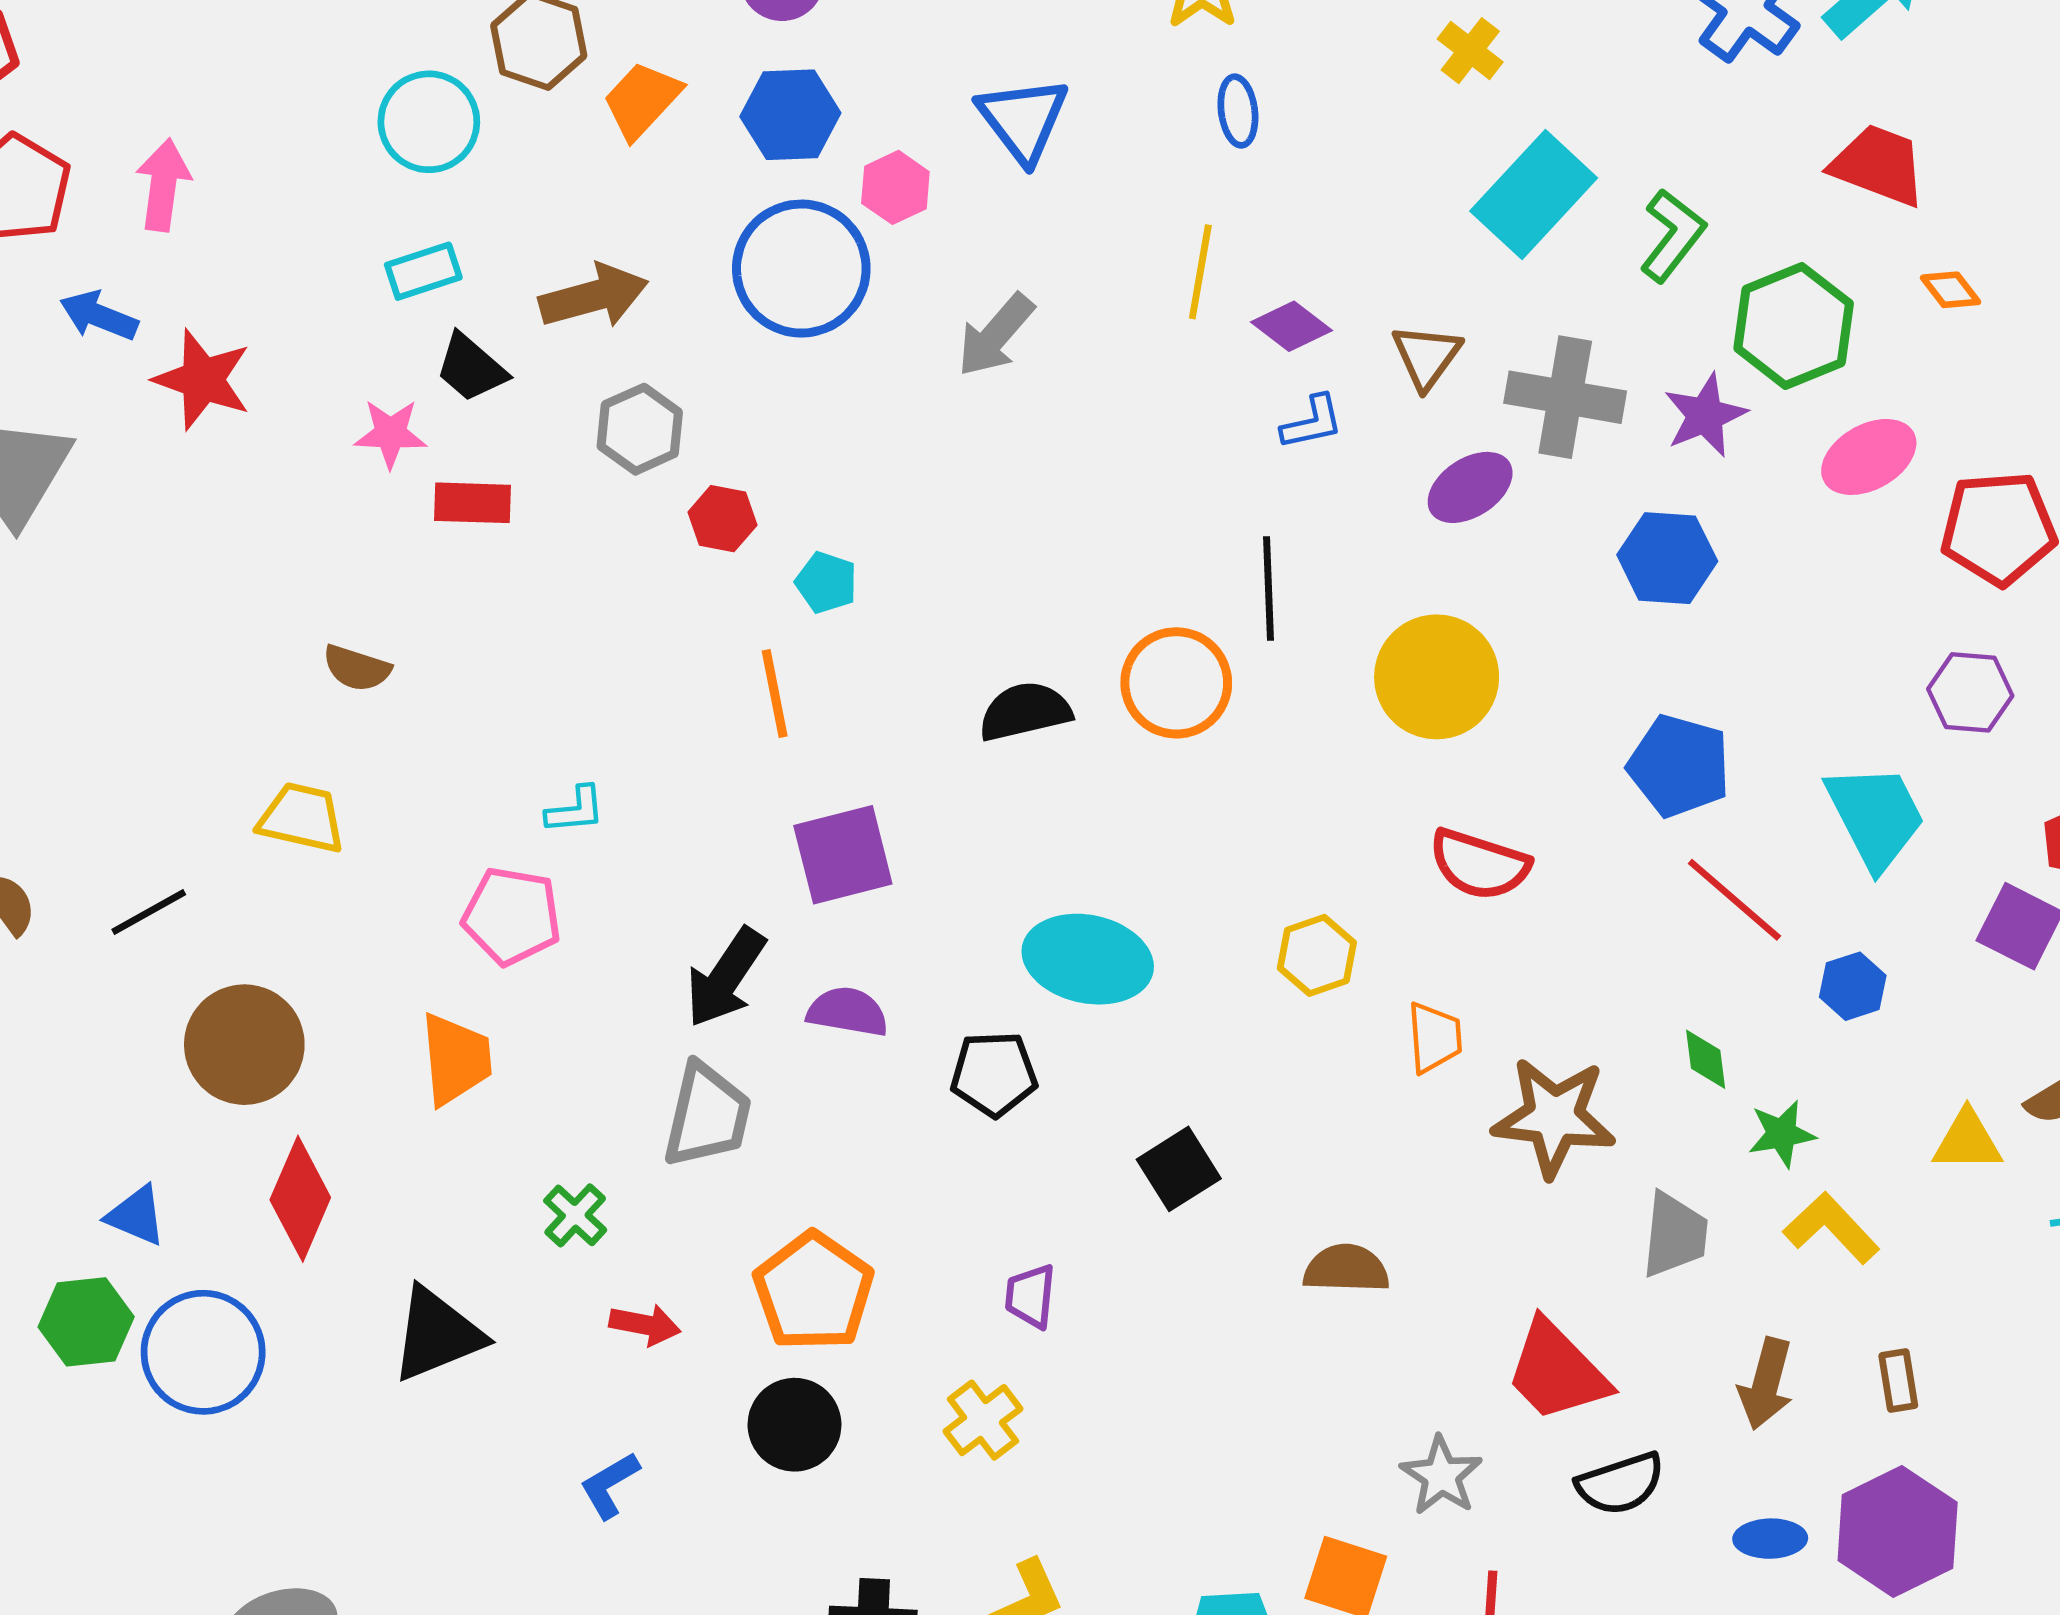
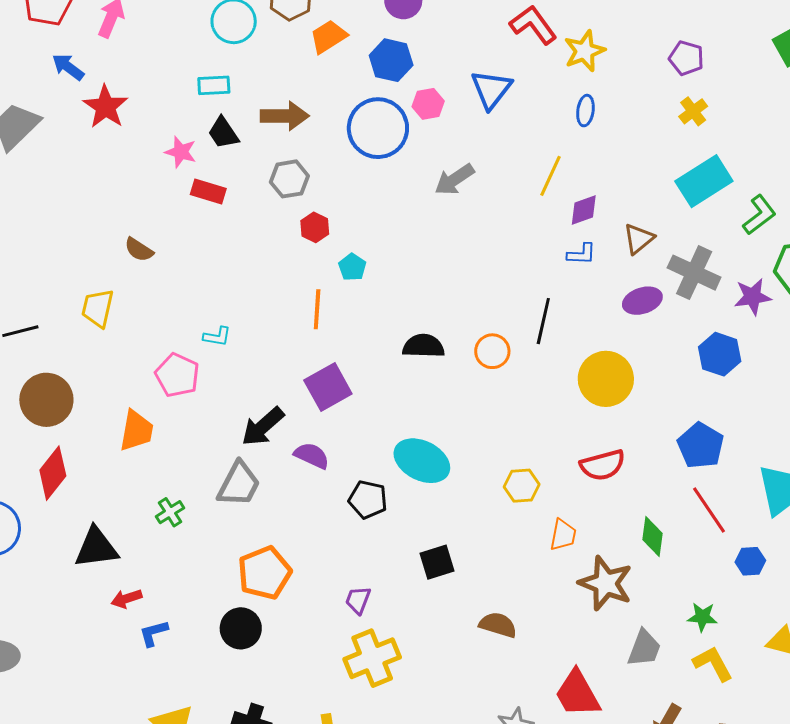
purple diamond: (1291, 326) -> (584, 210), turned -72
orange circle: (1176, 683) -> (492, 351), size x0.7
yellow trapezoid: (302, 818) -> (98, 308), turned -105
purple square: (843, 855) -> (328, 387), turned -30
red semicircle: (1479, 864) -> (603, 465), turned -48
green diamond: (1706, 1059) -> (653, 536), moved, size x1.4
red arrow: (645, 1325) -> (126, 599), moved, turned 136
yellow cross: (983, 1420) -> (372, 658), moved, size x1.6

